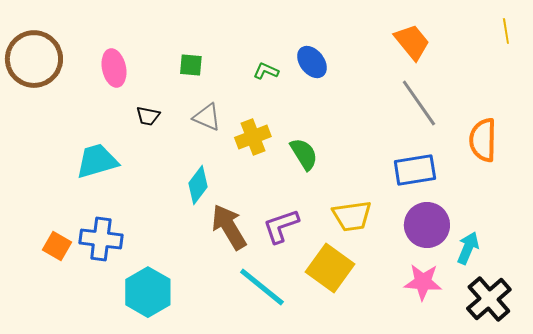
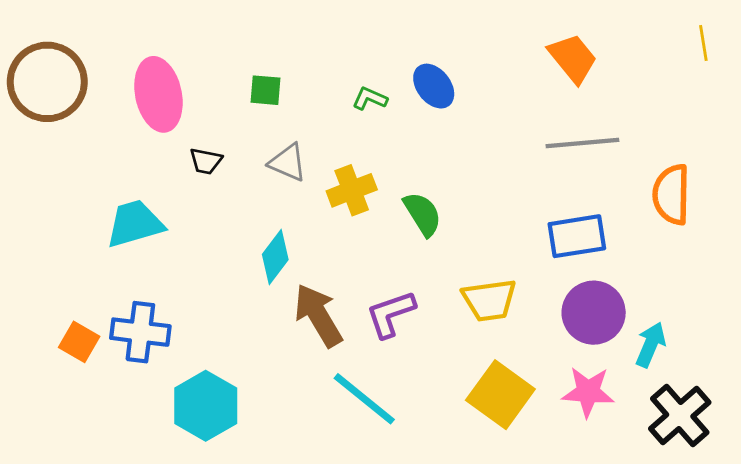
pink ellipse: (114, 68) -> (158, 94), size x1.4
gray line: (419, 103) -> (582, 143), turned -60
yellow square: (330, 268) -> (500, 395), moved

